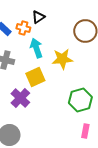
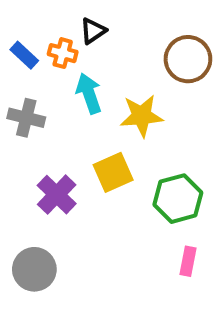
yellow square: (35, 77) -> (113, 172), moved

